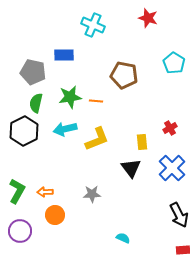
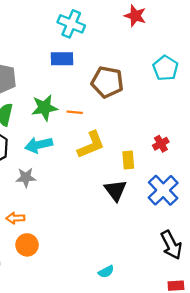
blue rectangle: (64, 55) -> (62, 59), moved
yellow L-shape: (97, 139) -> (91, 145), moved
gray star: (92, 194) -> (26, 177), moved
cyan semicircle: (123, 238) -> (106, 272), turned 128

